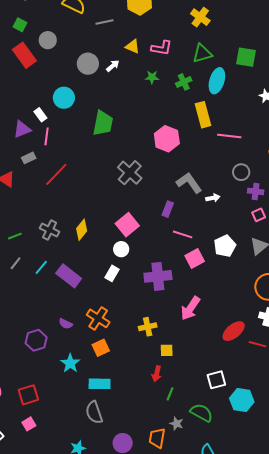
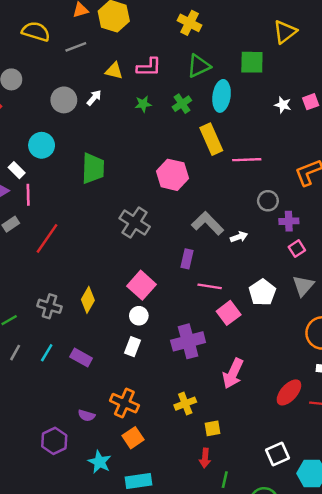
purple rectangle: (69, 276) -> (81, 358), size x0.7

